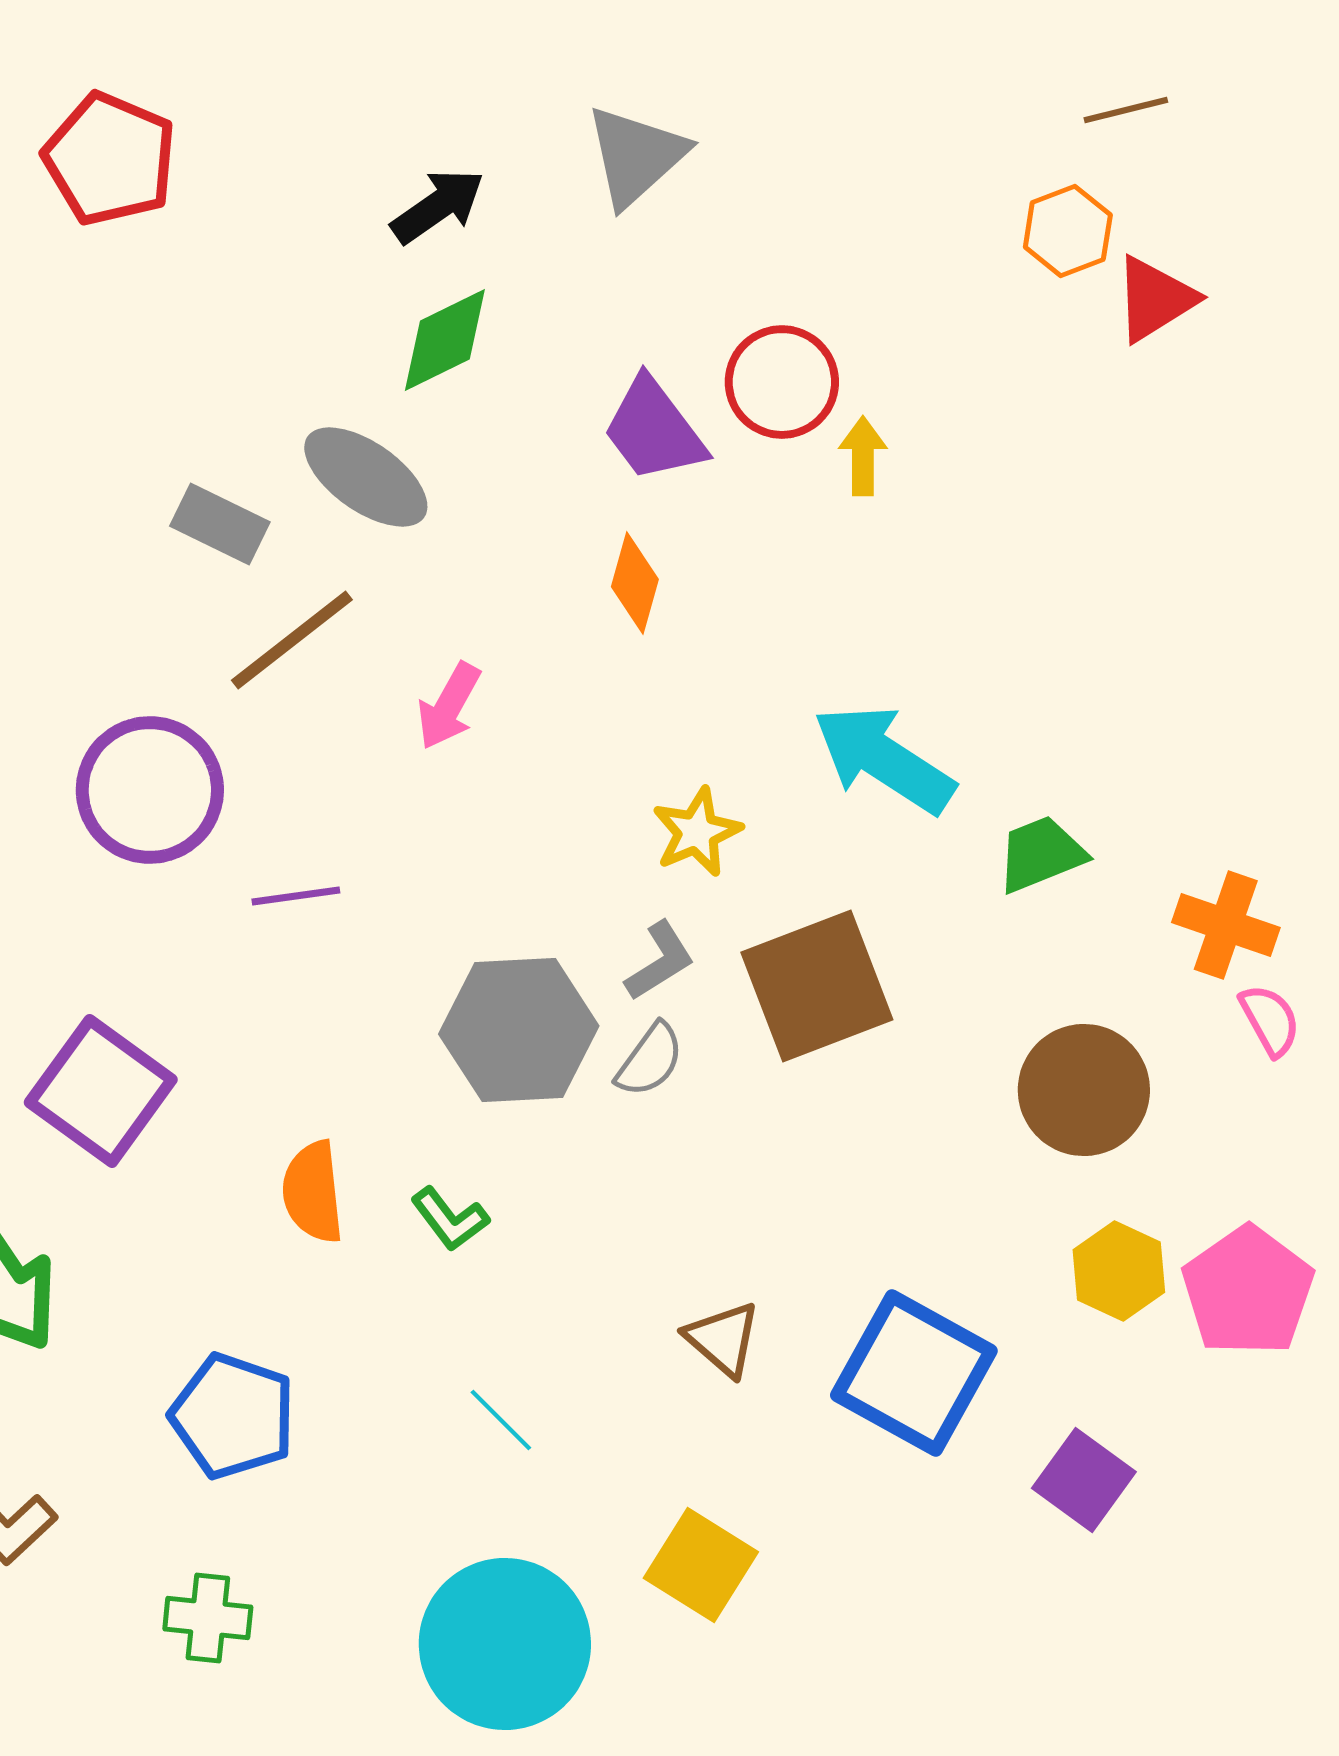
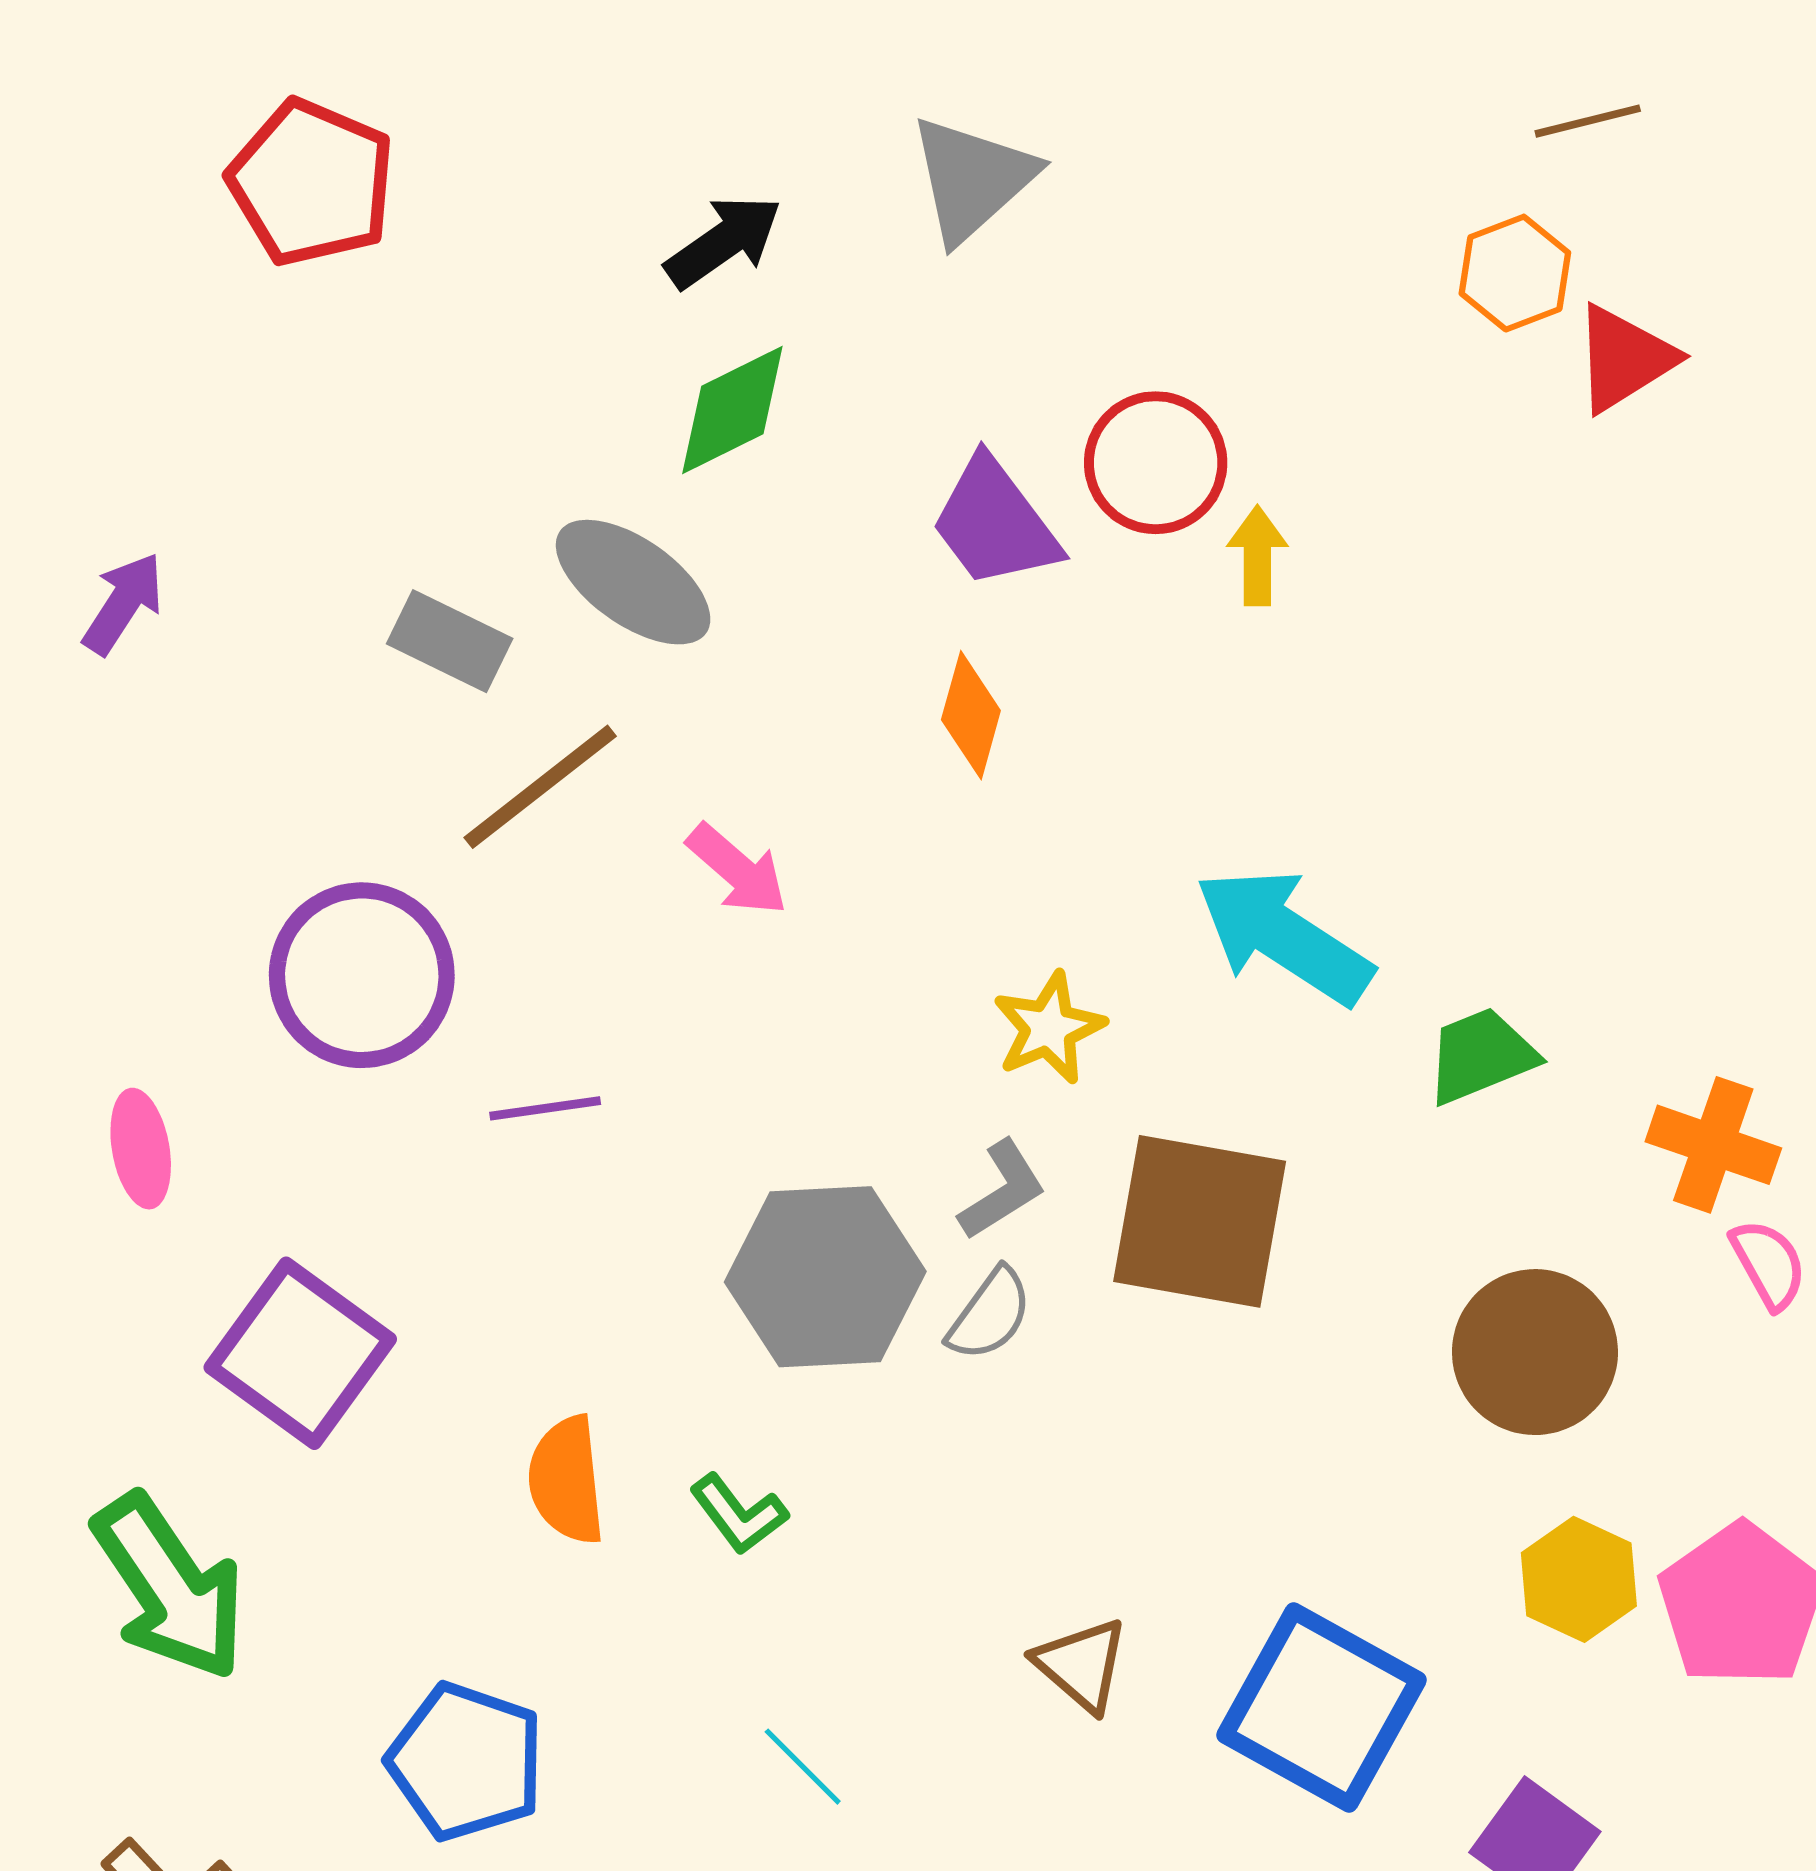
pink arrow: (449, 706) -> (737, 870), turned -78
brown square: (817, 986) -> (1200, 1221), turned 31

